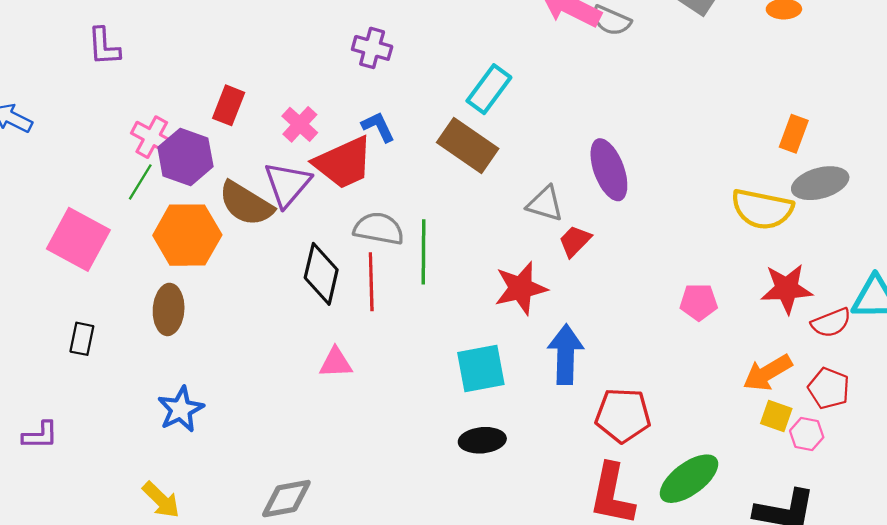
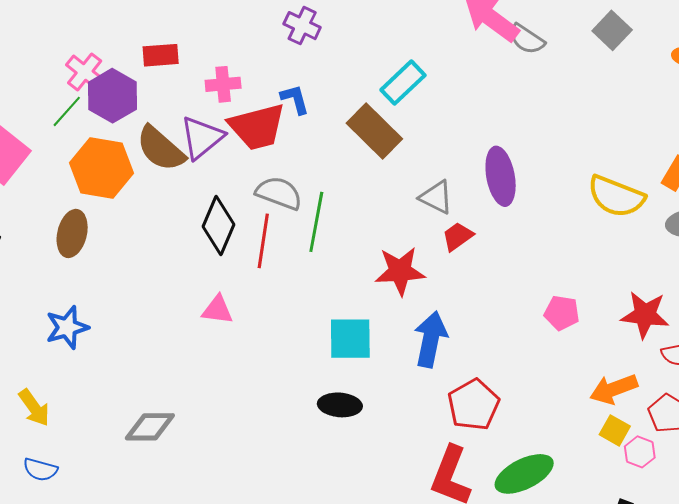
red rectangle: (229, 105) -> (161, 55), turned 54
pink cross: (300, 124) -> (223, 84), turned 32
yellow semicircle: (762, 209) -> (616, 196), moved
red pentagon: (623, 415) -> (474, 405), turned 30

